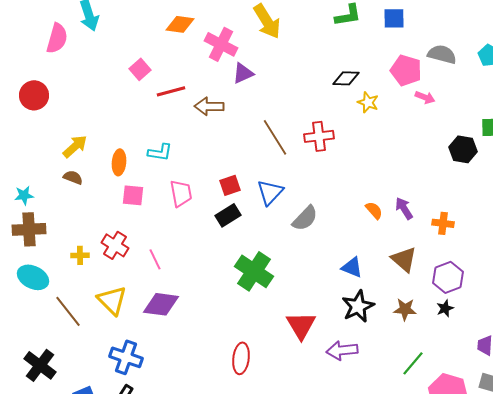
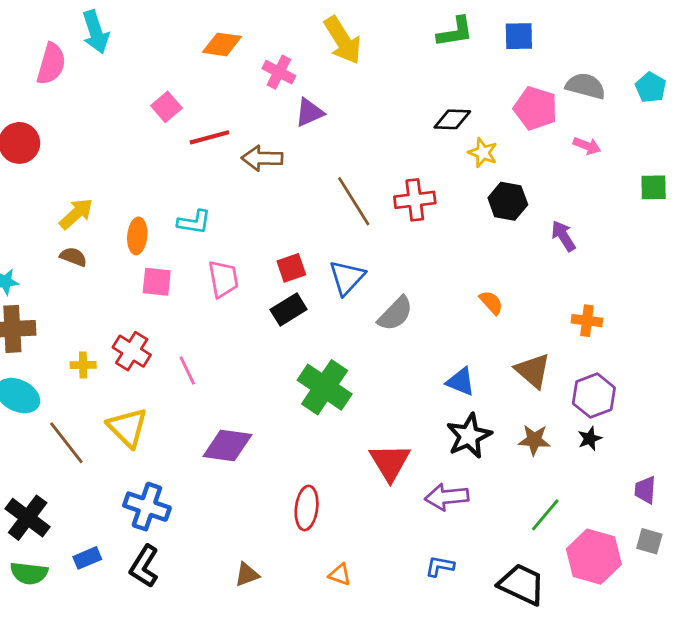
pink cross: (221, 44) -> (279, 72), size x0.7
pink arrow: (425, 97) -> (587, 146), moved
black hexagon: (463, 149) -> (508, 201), moved
purple arrow: (404, 208) -> (563, 236), moved
purple diamond: (161, 304) -> (227, 446), moved

